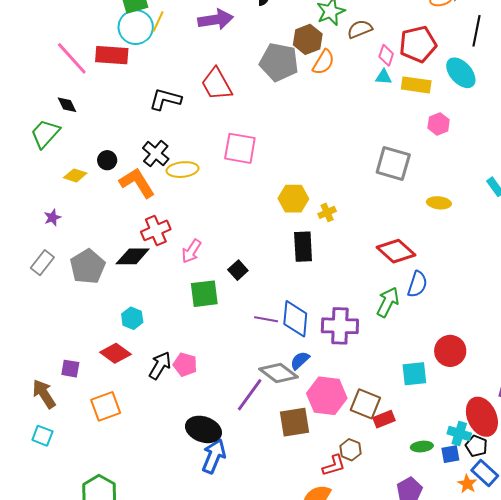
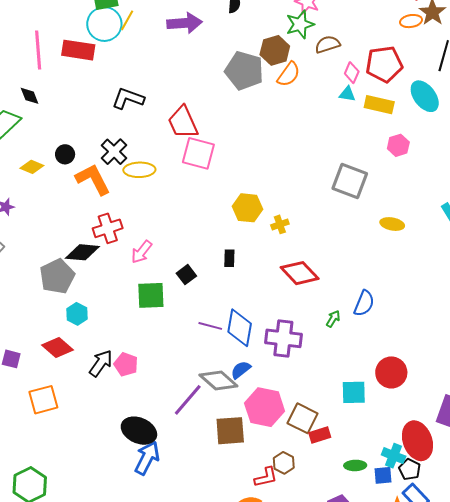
pink line: (72, 58) -> (38, 50), turned 33
red trapezoid: (217, 84) -> (183, 122), moved
black rectangle: (303, 247) -> (229, 258), moved, size x0.6
red diamond: (396, 251) -> (300, 273), moved
gray pentagon: (88, 267) -> (57, 276), moved
green arrow: (388, 302) -> (333, 319), size x0.6

